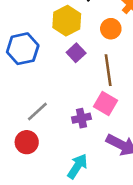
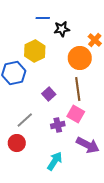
yellow hexagon: (67, 21) -> (35, 51), moved
orange circle: (111, 29) -> (80, 58), size x1.5
purple square: (76, 53) -> (49, 94), moved

